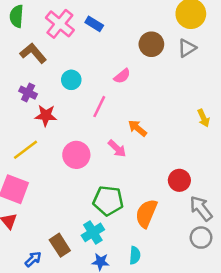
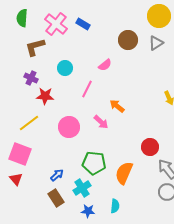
brown L-shape: (33, 53) -> (35, 47), turned -65
blue arrow: (33, 259) -> (57, 175), moved

